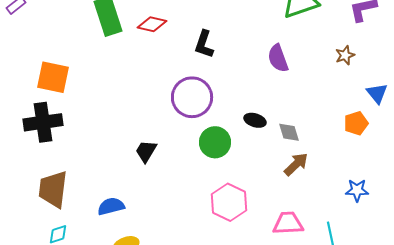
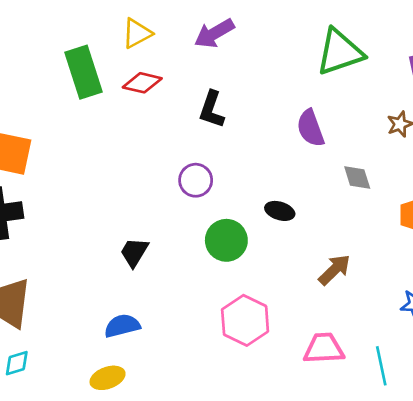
purple circle: (192, 97) -> (196, 180), size x0.6
gray diamond: (289, 132) -> (357, 178), moved
blue semicircle: (111, 206) -> (122, 326), moved

